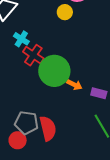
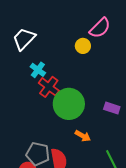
orange arrow: (74, 85) -> (83, 136), moved
purple rectangle: (99, 93) -> (112, 108), moved

